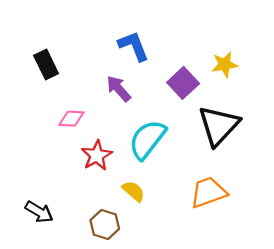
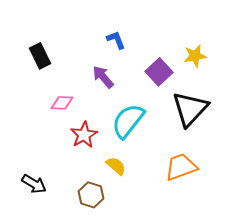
blue L-shape: (134, 46) -> (116, 40), size x0.7

